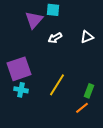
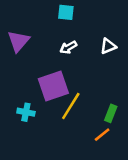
purple triangle: (34, 20) -> (18, 41), moved
purple square: (19, 69) -> (53, 86), moved

